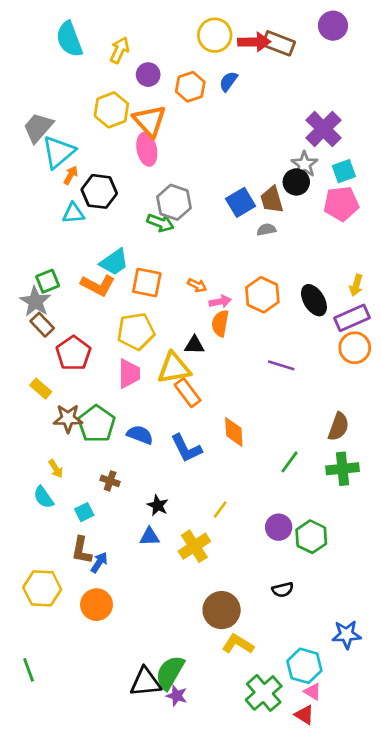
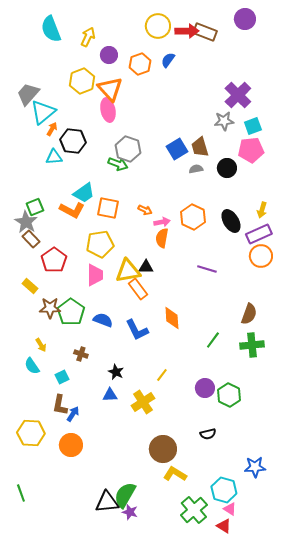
gray star: (304, 164) -> (224, 121), turned 30
black circle: (296, 182) -> (227, 168), moved
black triangle: (194, 345) -> (146, 267), moved

